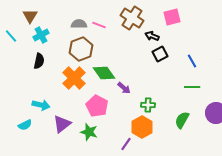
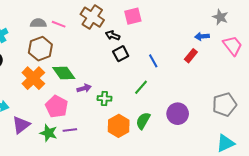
green line: (192, 87) -> (141, 87), moved, turned -49
purple arrow: (124, 88) -> (84, 88), turned -56
green cross: (148, 105) -> (104, 98), moved
orange hexagon: (142, 127) -> (119, 126), moved
purple line: (126, 144) -> (70, 130), moved, turned 48

